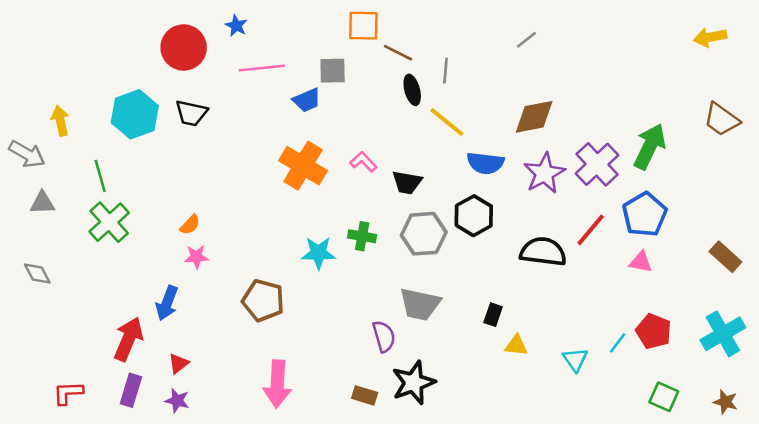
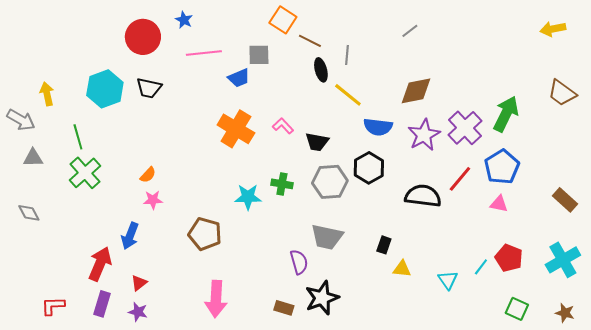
orange square: (363, 26) -> (283, 20), turned 32

